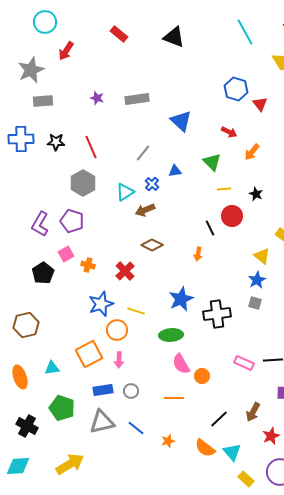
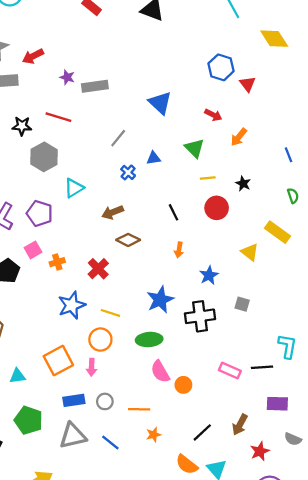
red arrow: (66, 51) -> (33, 56), moved, turned 30
gray rectangle: (137, 99) -> (95, 86), moved
red line: (91, 147) -> (58, 117), moved, turned -50
gray hexagon: (83, 183) -> (44, 157), moved
cyan triangle: (125, 192) -> (74, 188), moved
brown arrow: (145, 210) -> (113, 212), moved
black line: (210, 228) -> (173, 212), moved
orange cross: (88, 265) -> (57, 262), turned -32
blue star: (257, 280) -> (209, 275), moved
orange circle: (117, 330) -> (100, 340), moved
orange line: (174, 398) -> (139, 409), moved
orange star: (168, 441) -> (154, 435), moved

